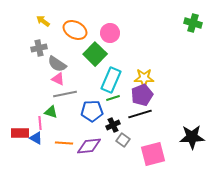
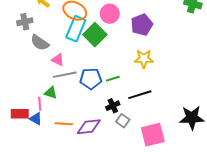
gray cross: (39, 48) -> (25, 22), moved
gray semicircle: (57, 64) -> (40, 43), moved
cyan rectangle: (111, 80) -> (76, 29), moved
purple pentagon: (142, 95) -> (142, 25), moved
blue pentagon: (92, 111) -> (91, 79), moved

